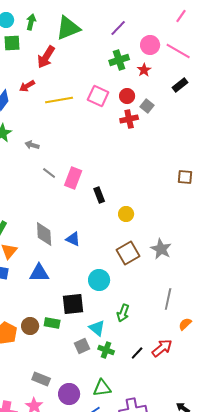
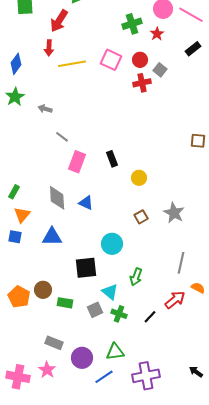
red arrow: (27, 86) -> (49, 48), moved, turned -56
pink rectangle: (73, 178) -> (77, 162), moved
brown square: (128, 253) -> (141, 217), size x0.6
green rectangle: (52, 323) -> (65, 303), moved
orange semicircle: (185, 324) -> (198, 288), turned 72
red arrow: (162, 348) -> (175, 300), moved

